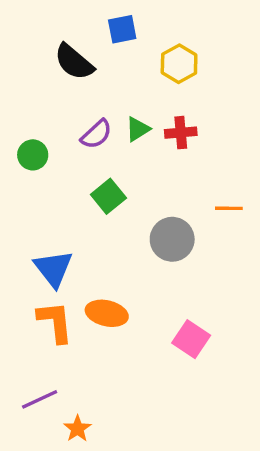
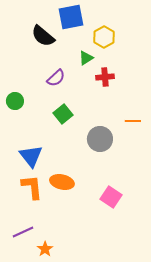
blue square: (122, 29) -> (71, 17), size x1.5
green triangle: (138, 129) -> (86, 58), moved
green circle: (33, 155) -> (15, 101), moved

